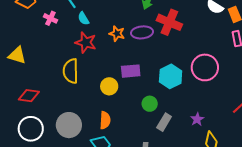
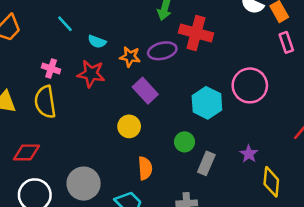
pink cross: (50, 18) -> (51, 68), moved
cyan semicircle: (83, 18) -> (97, 42), moved, turned -32
yellow semicircle: (71, 71) -> (45, 102), moved
purple rectangle: (131, 71) -> (145, 91), moved, turned 60
orange semicircle: (105, 120) -> (145, 168), moved

